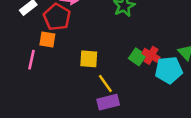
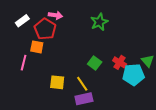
green square: (137, 57) -> (95, 63), moved
yellow square: (89, 59) -> (57, 82), moved

